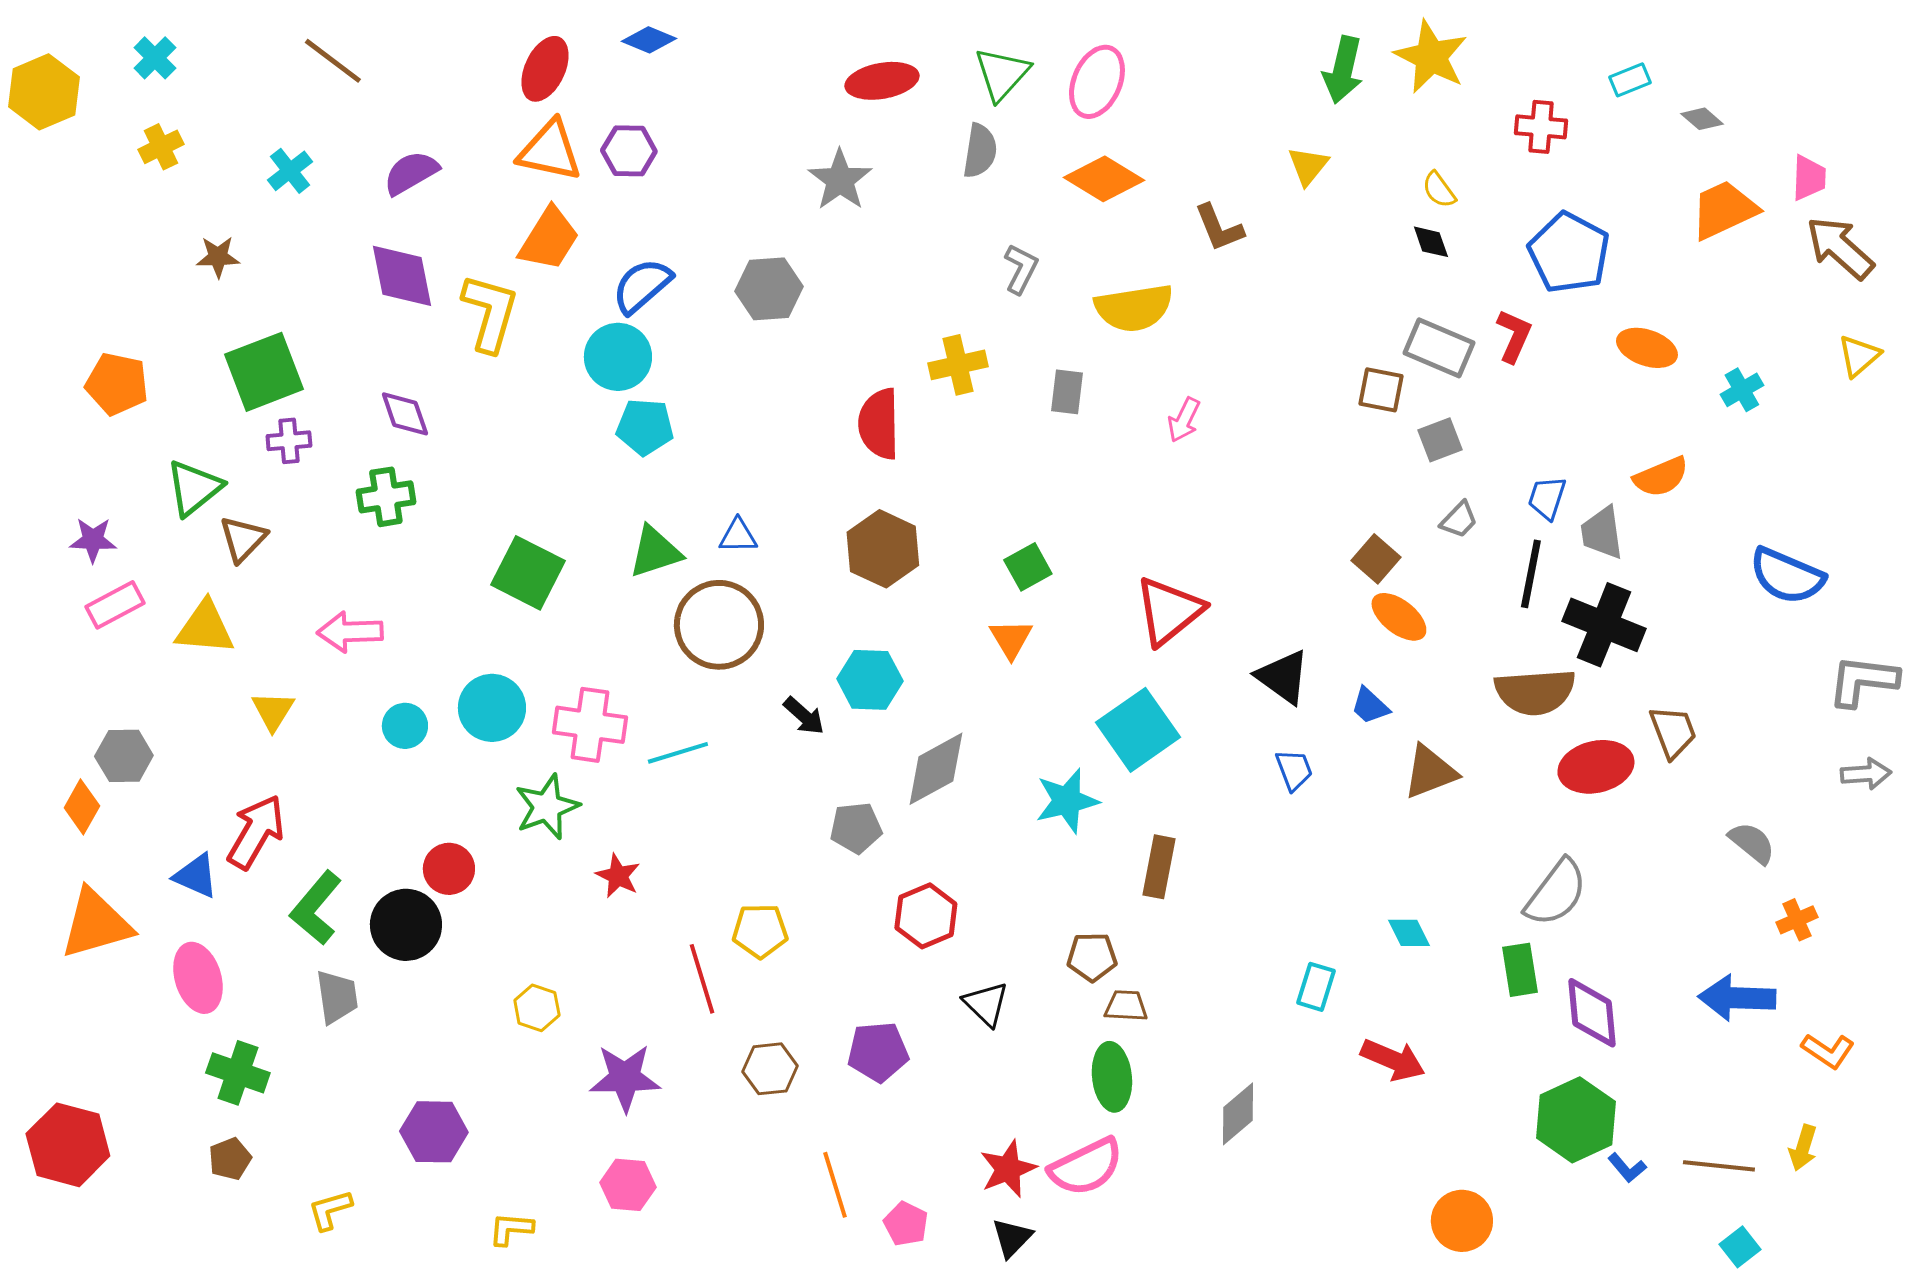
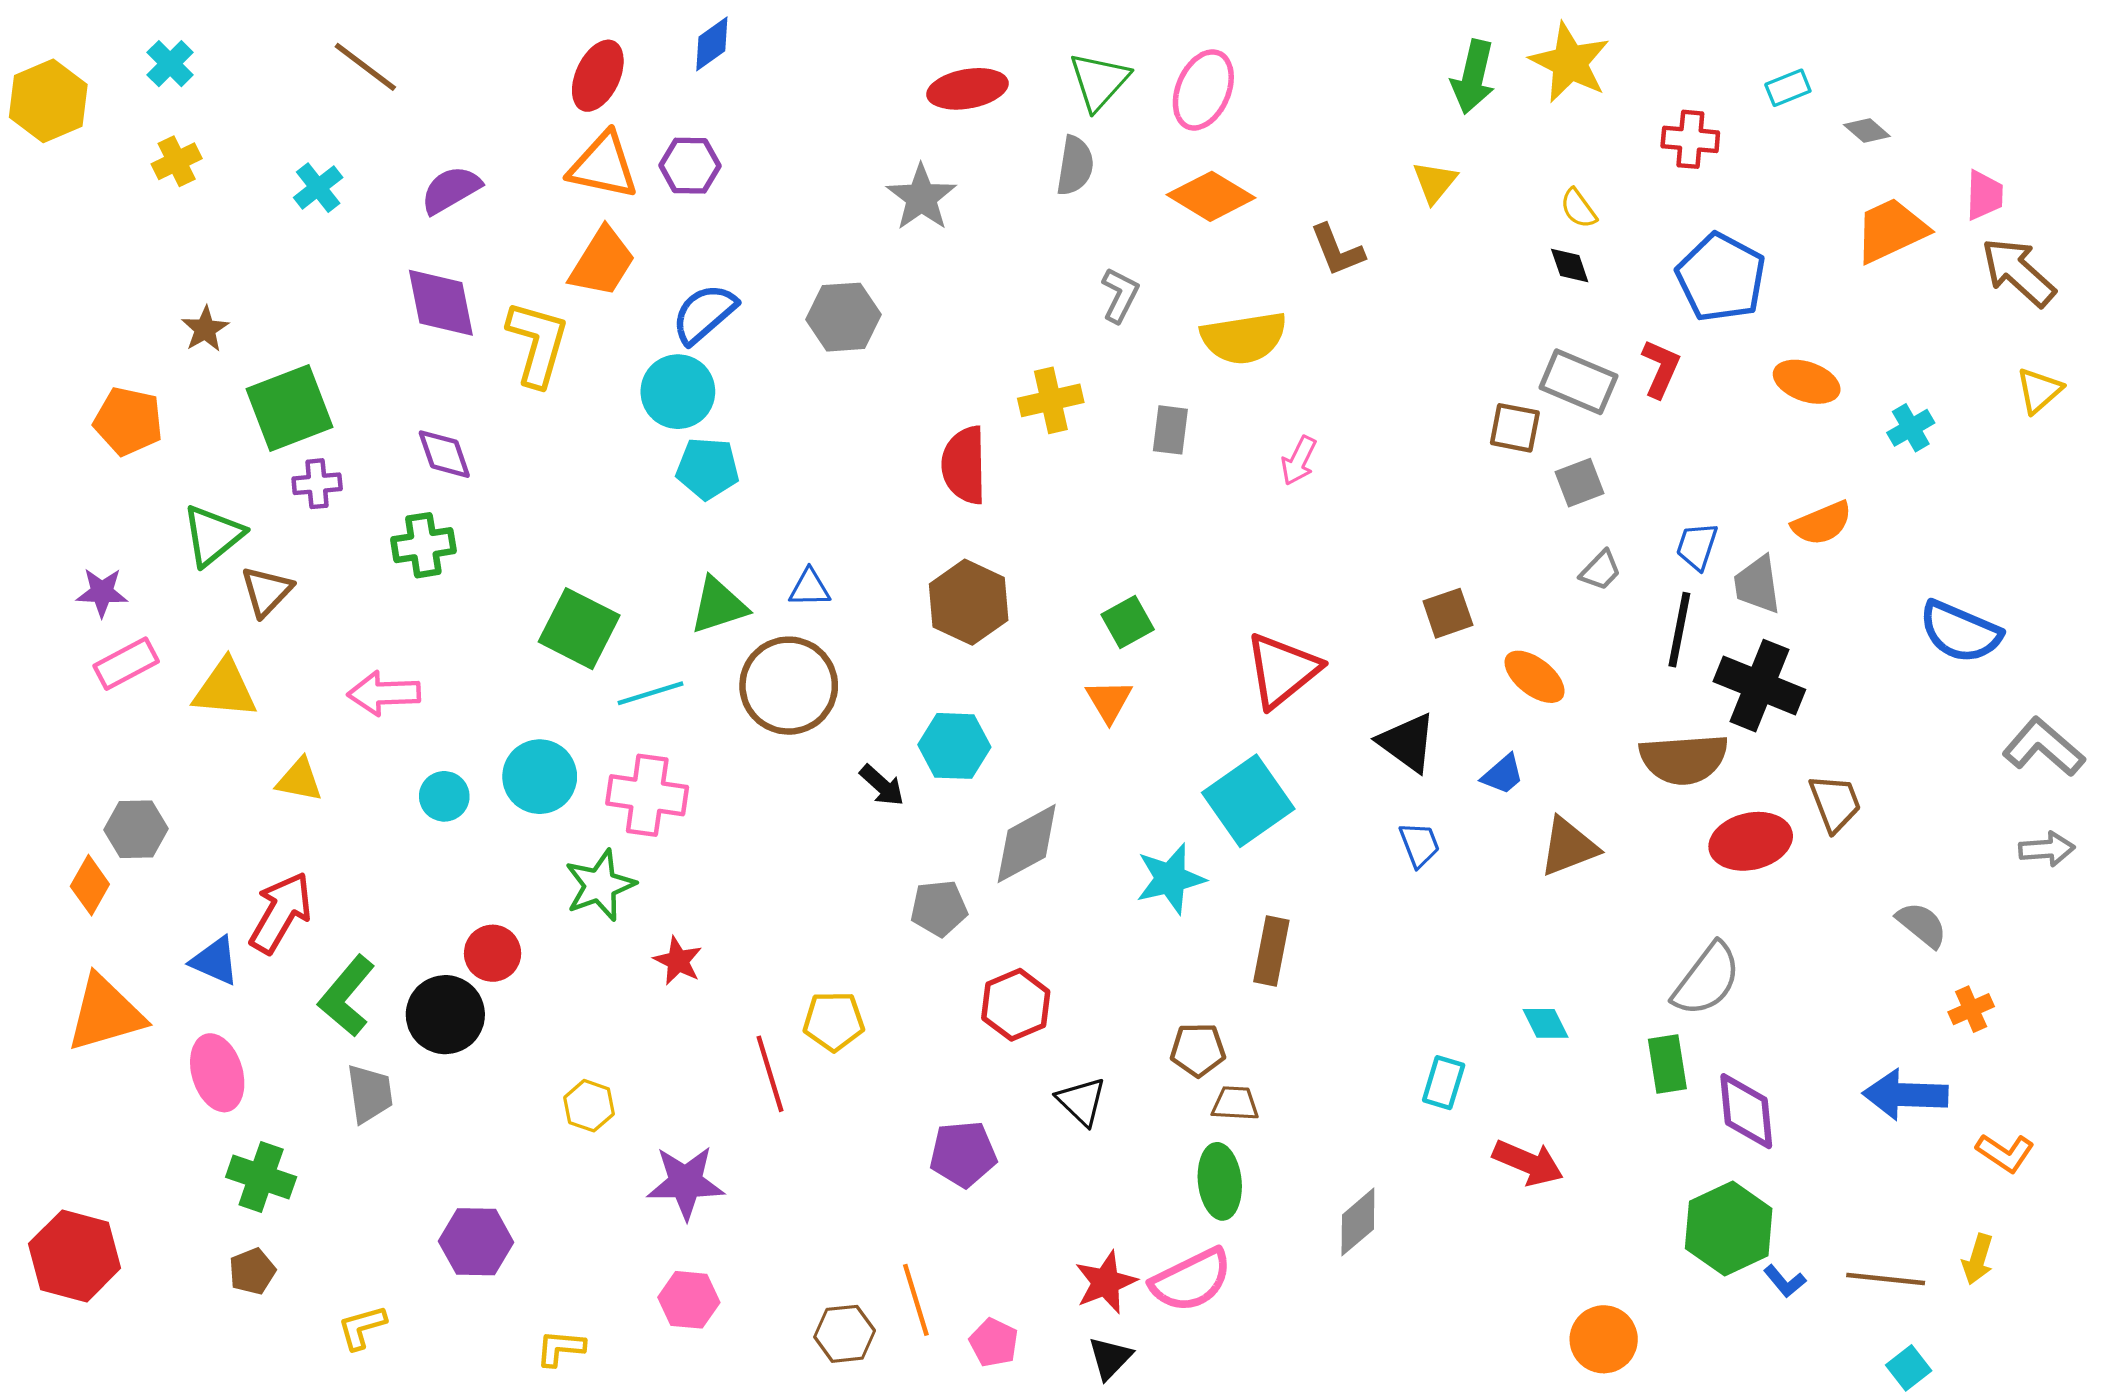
blue diamond: (649, 40) -> (712, 44), turned -58
brown star: (218, 257) -> (205, 329), moved, turned -30
brown square: (1376, 559) -> (1448, 613), moved, turned 30
gray L-shape: (1863, 681) -> (2044, 747), turned 34
blue trapezoid: (1370, 706) -> (1503, 774), turned -84
yellow triangle: (273, 711) -> (299, 780), turned -51
cyan line: (678, 753) -> (650, 693), moved
brown hexagon: (770, 1069) -> (845, 1334), moved

